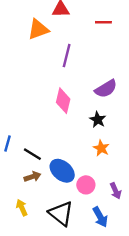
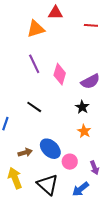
purple line: (67, 56) -> (34, 64), moved, turned -42
pink diamond: (63, 101) -> (60, 74), moved
black line: (32, 154) -> (34, 107), moved
yellow arrow: (22, 208) -> (15, 178), size x1.5
blue arrow: (100, 217) -> (81, 189), turned 78

